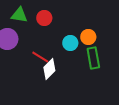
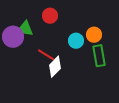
green triangle: (19, 15) -> (25, 29), moved

